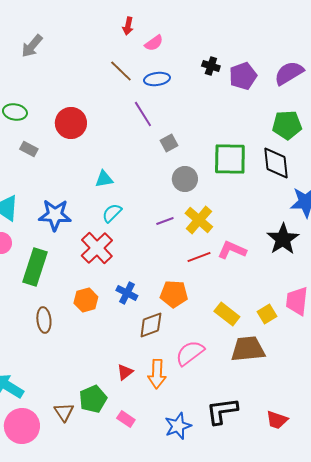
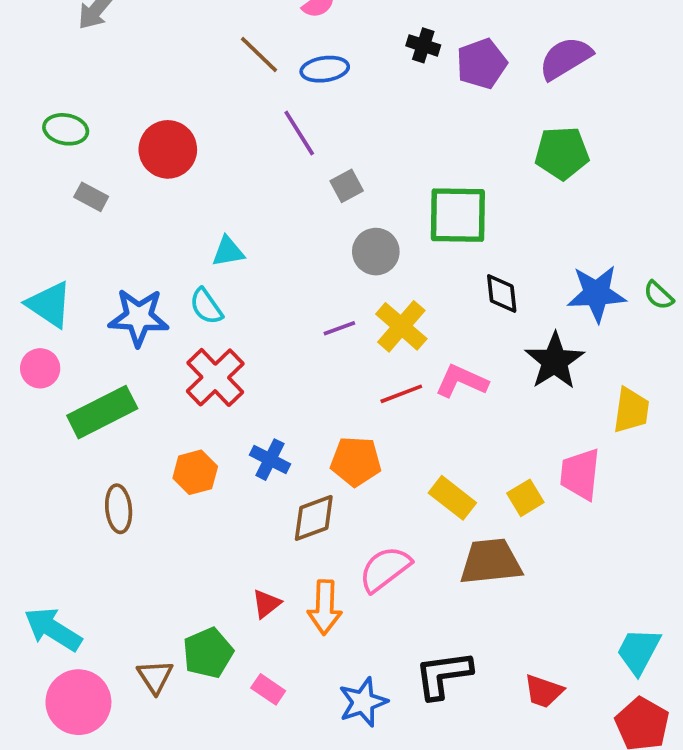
black diamond: (276, 163) -> (502, 294), moved, size x0.7
cyan semicircle: (112, 213) -> (206, 306), moved, turned -80
green rectangle: (35, 267) -> (102, 412), turned 45

